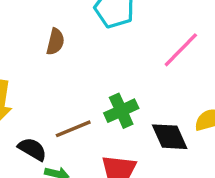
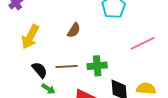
brown semicircle: (55, 42) -> (74, 30), moved

